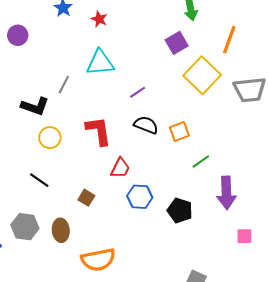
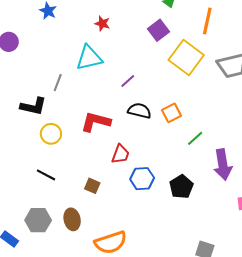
red star: (99, 19) -> (102, 24), moved
red L-shape: (99, 131) -> (96, 122), turned -60
black pentagon: (180, 210) -> (181, 187), turned 30

